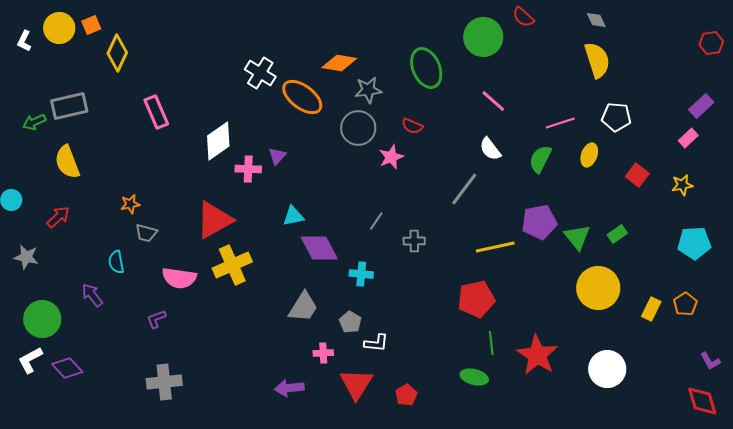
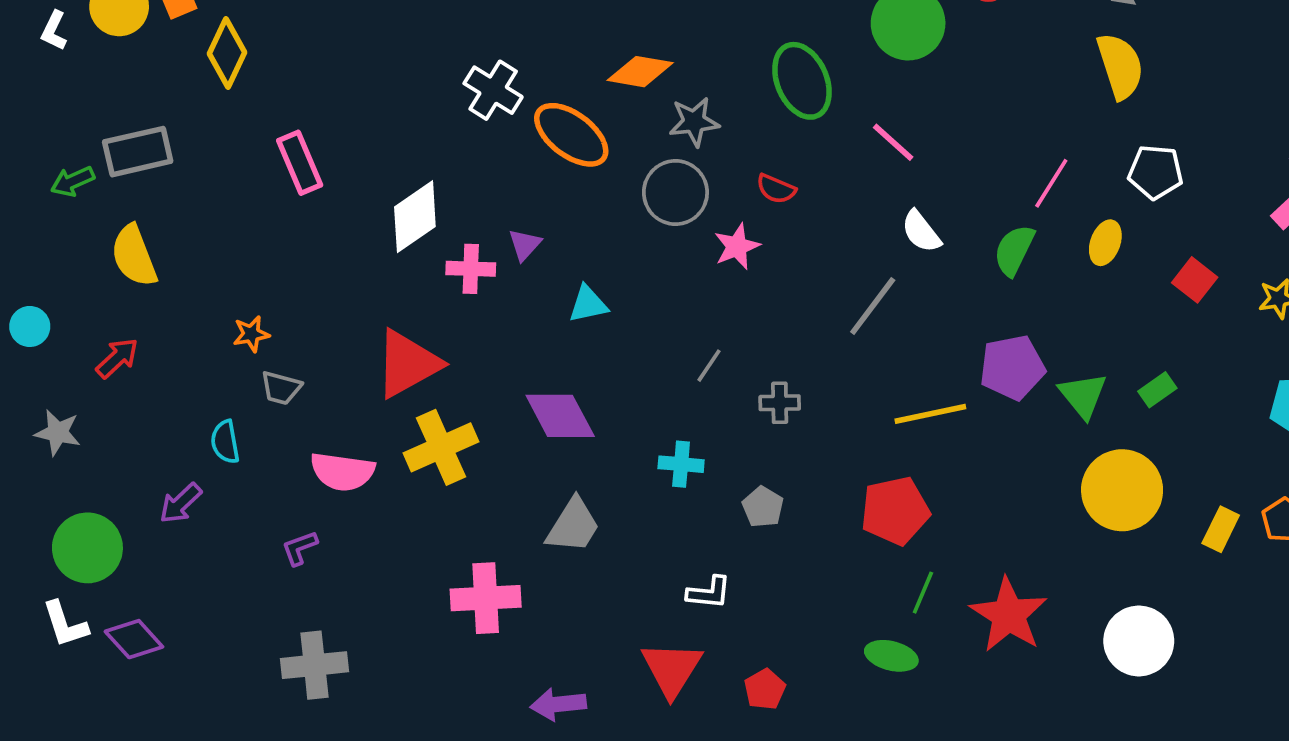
pink line: (493, 101) -> (893, 142), moved
pink line: (560, 123) -> (1051, 183), turned -40
cyan triangle: (293, 216) -> (588, 304), moved
purple diamond: (319, 248) -> (560, 416), moved
purple arrow: (92, 295) -> (180, 503), turned -95
gray pentagon: (350, 322) -> (763, 507), moved
green line: (491, 343) -> (923, 593), turned 30
pink cross: (323, 353) -> (486, 598), moved, size x1.8
white L-shape: (30, 360) -> (65, 624), turned -80
purple arrow: (289, 388) -> (558, 704), moved

